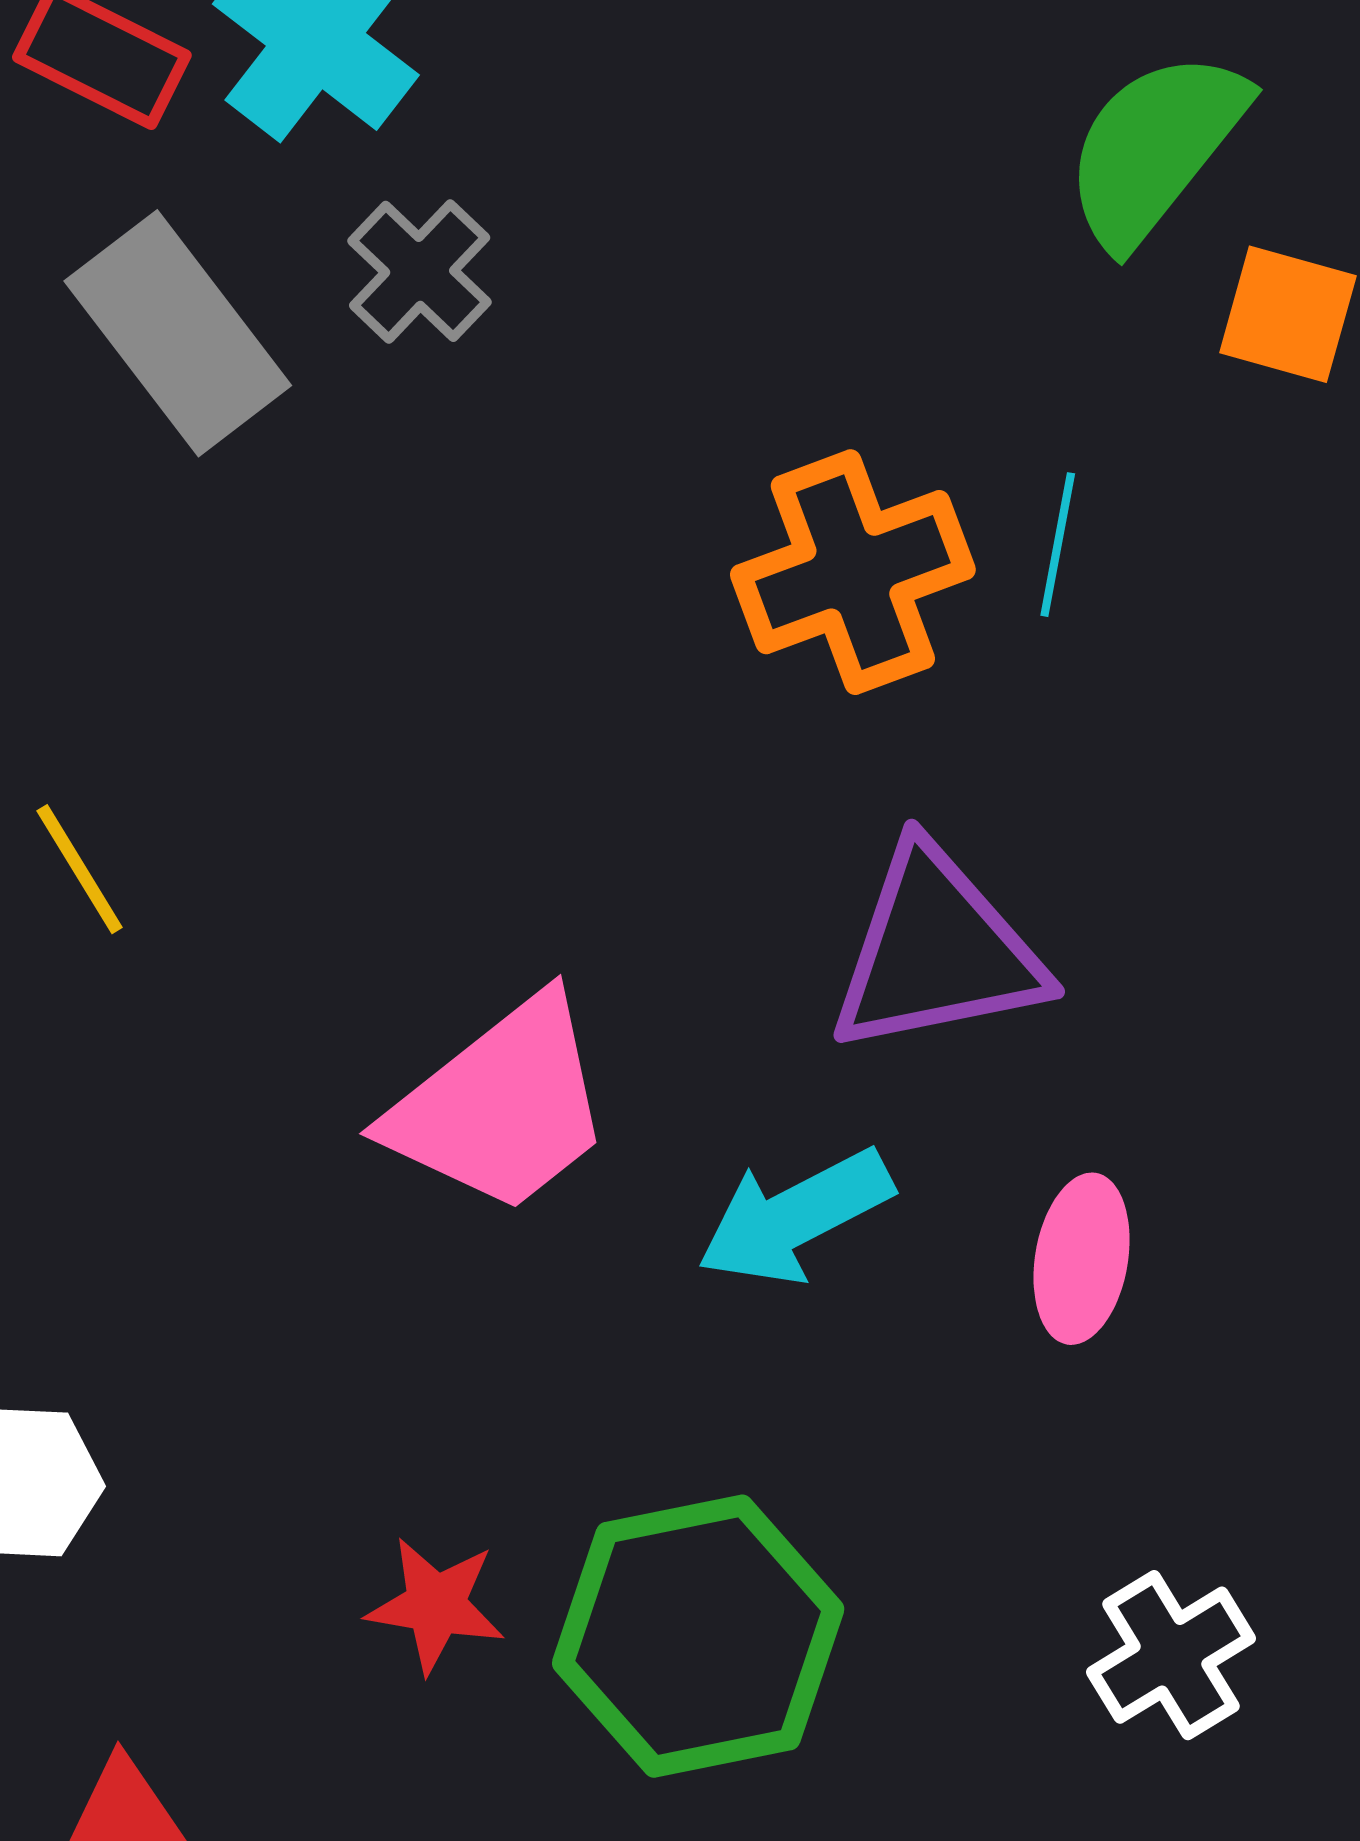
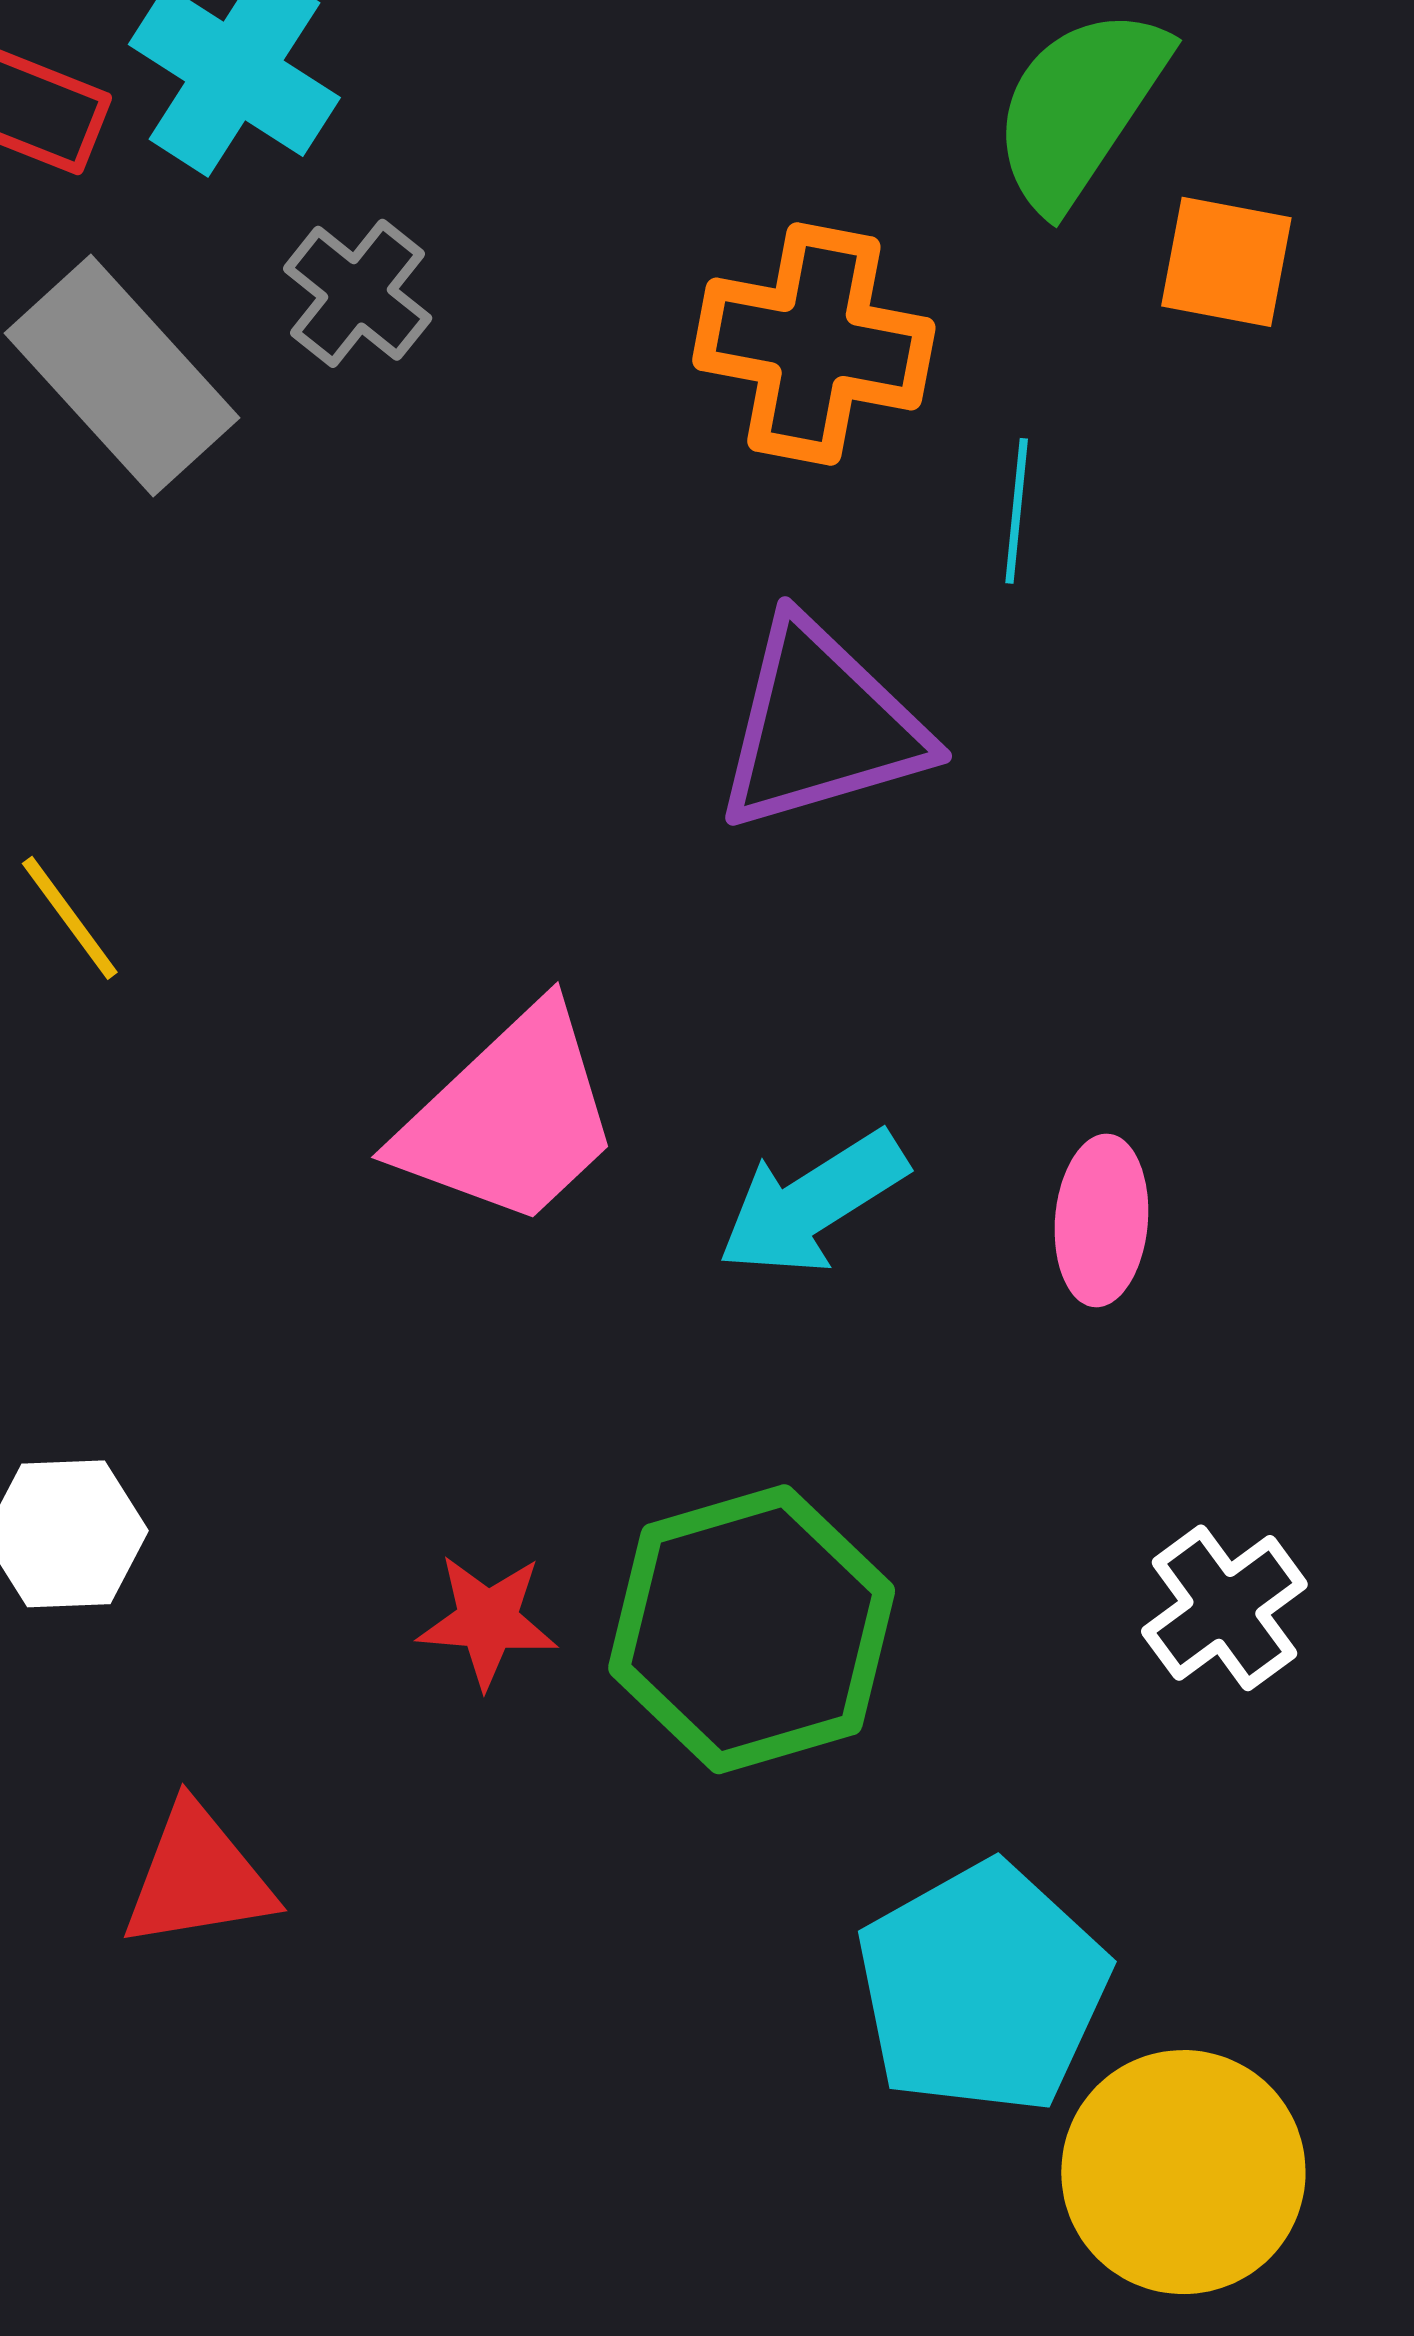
orange cross: (853, 572) -> (814, 344), moved, turned 36
purple triangle: (937, 951) -> (821, 726), moved

